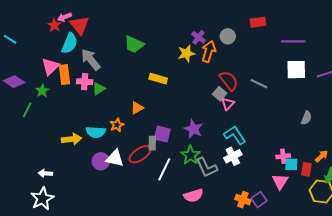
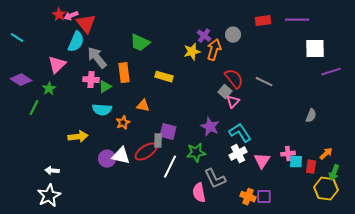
red star: (54, 25) -> (59, 15), moved
purple line: (293, 41) -> (297, 20), moved
white square: (296, 70) -> (315, 49), moved
orange rectangle: (64, 75) -> (124, 73), moved
orange triangle: (137, 108) -> (143, 106), turned 40
purple star: (193, 129) -> (210, 127), moved
cyan semicircle: (96, 132) -> (102, 110), moved
green star: (190, 155) -> (196, 153), turned 30
gray L-shape: (207, 167) -> (215, 179), moved
pink triangle: (280, 181) -> (262, 161), moved
pink semicircle: (193, 196) -> (199, 193), turned 96
purple square: (259, 200) -> (264, 197), turned 35

